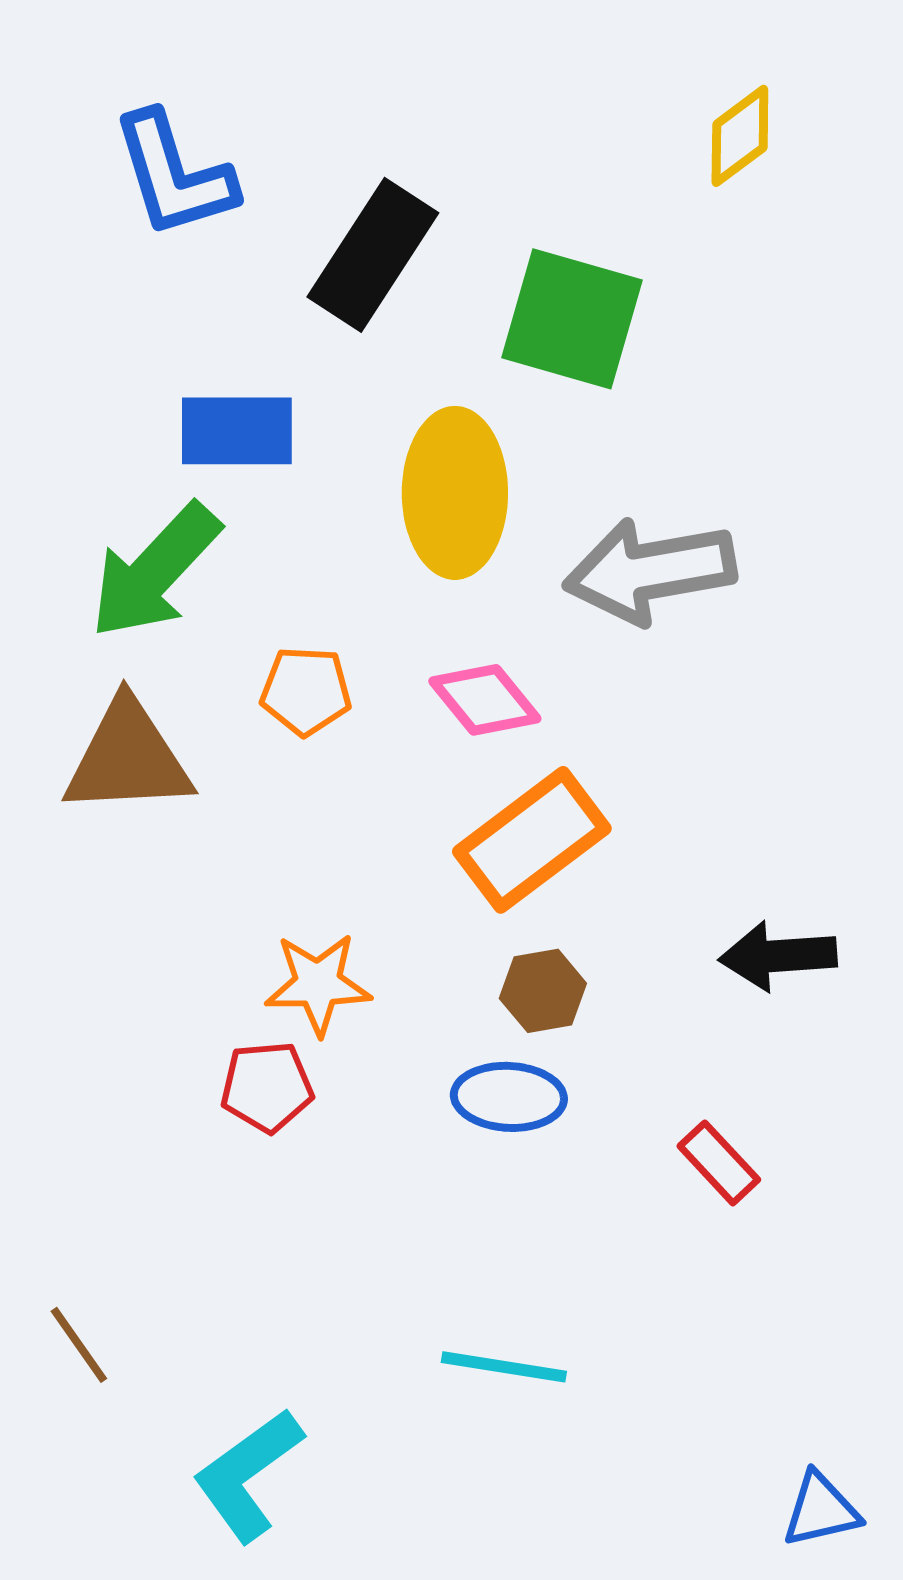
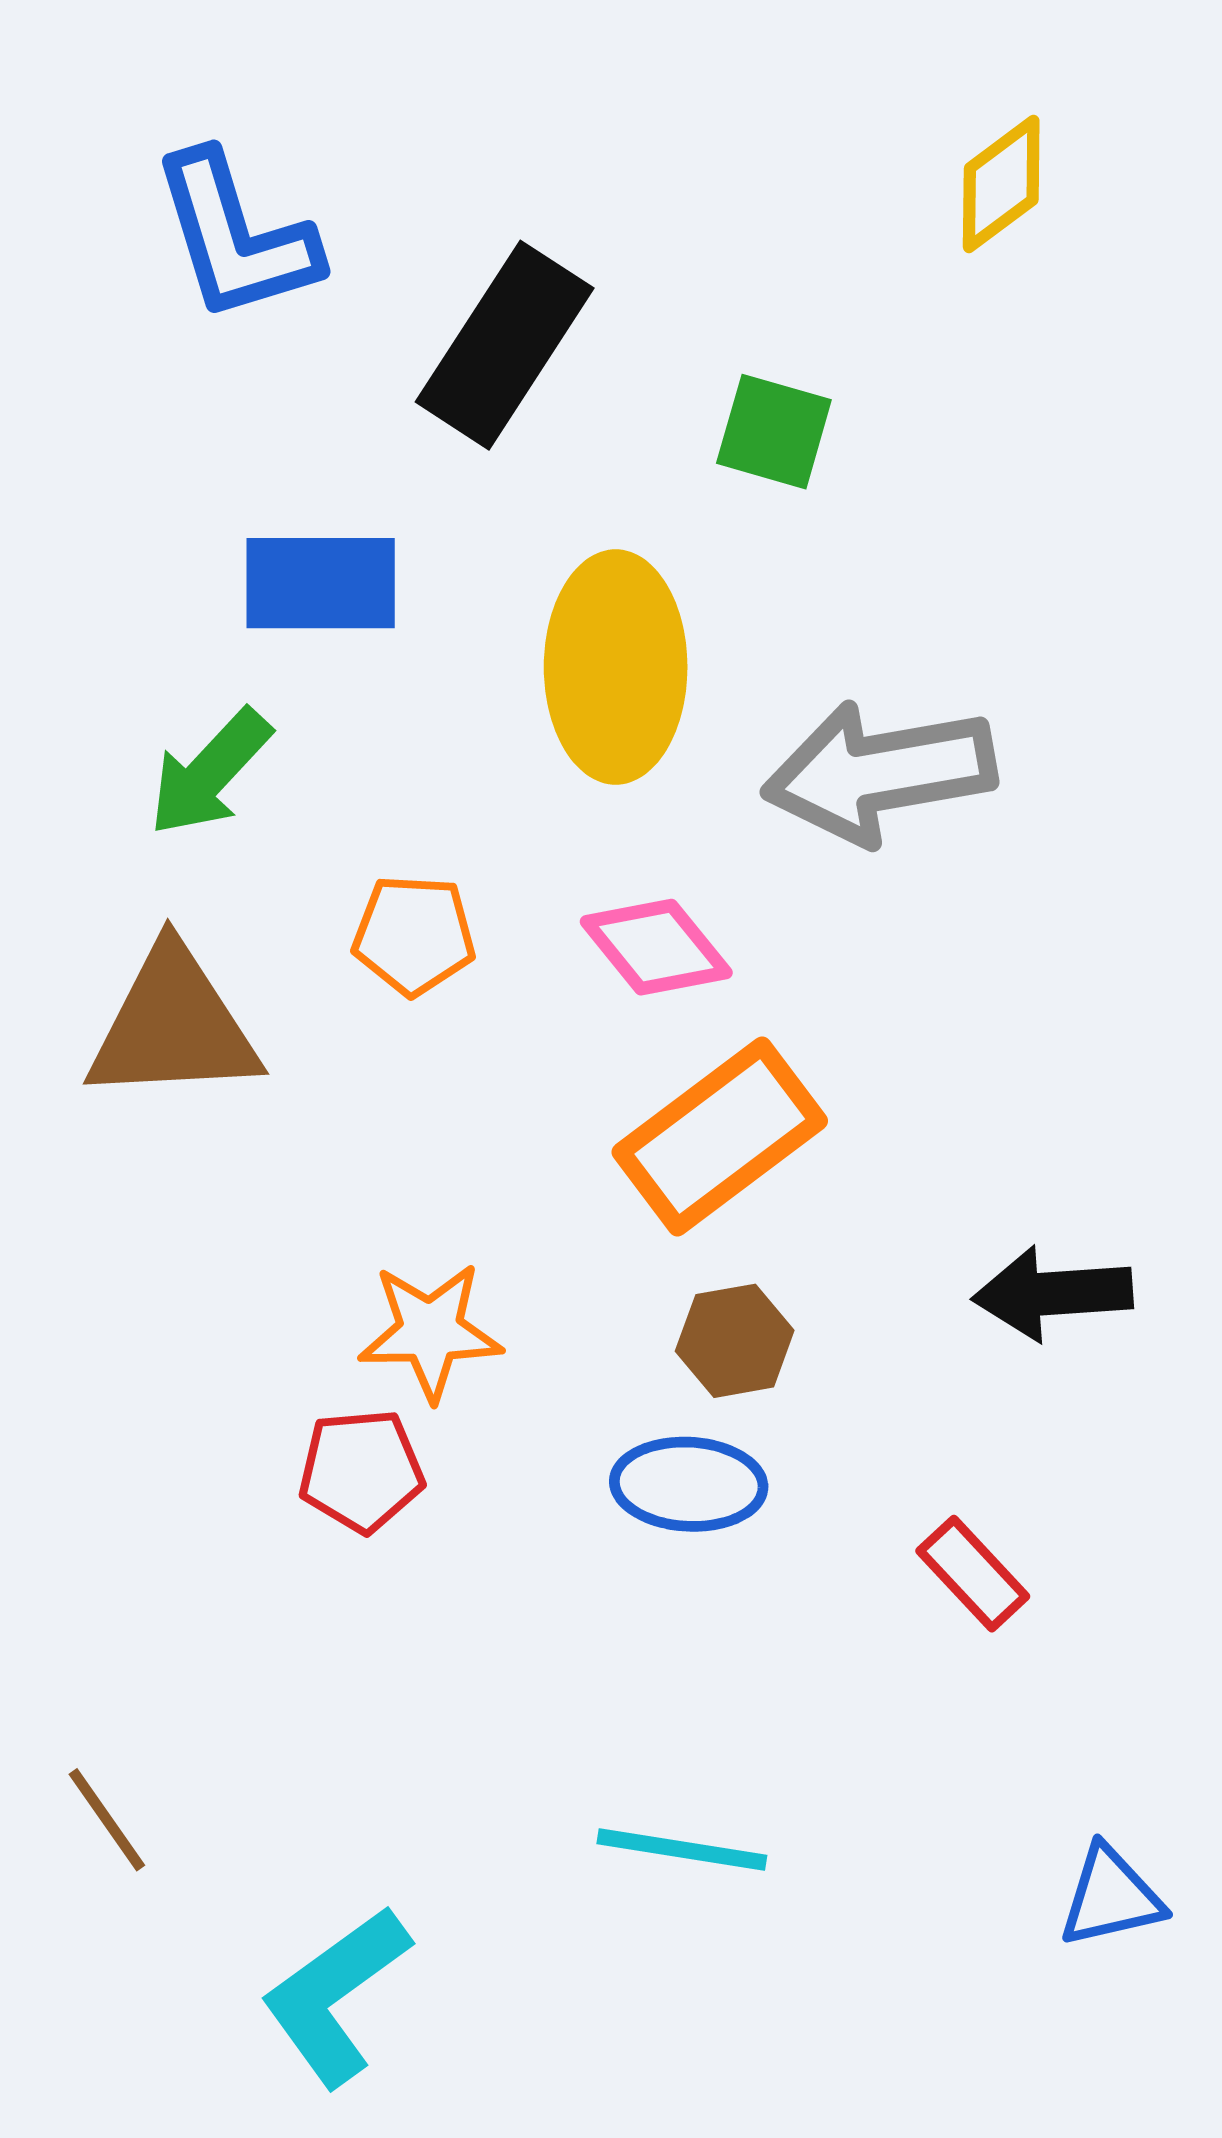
green square: (572, 319) -> (774, 432), size x0.6
green arrow: (155, 571) -> (210, 773), size x0.7
blue triangle: (821, 1510) -> (1111, 1897), moved

